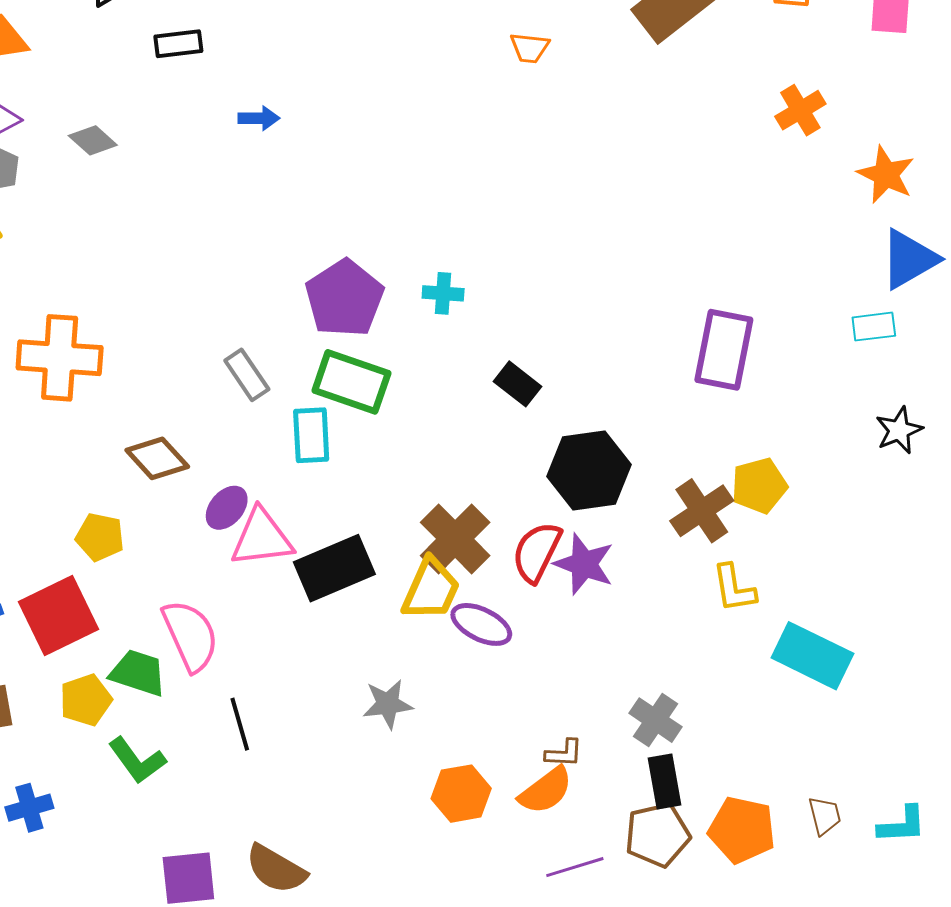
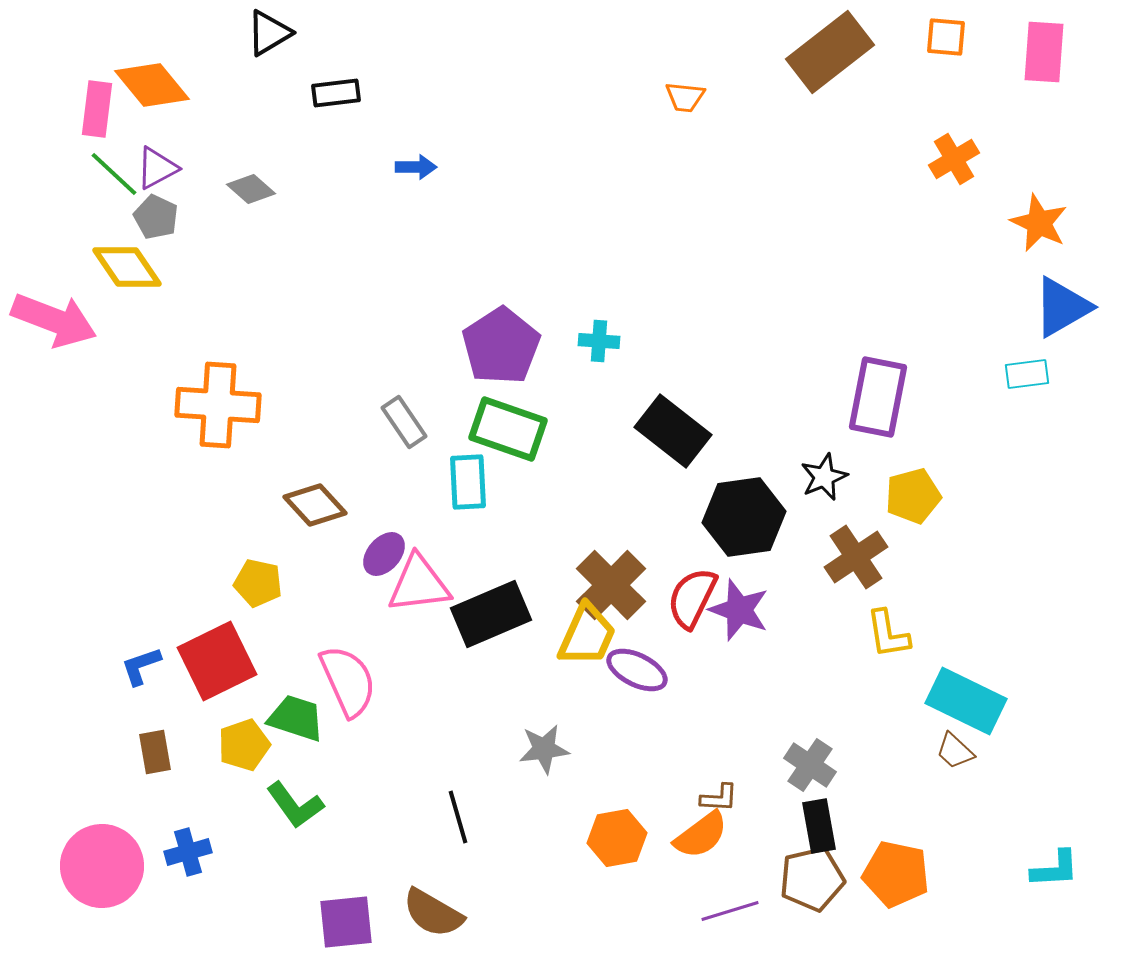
black rectangle: (518, 384) -> (673, 431), size x1.6
black star: (899, 430) -> (824, 477), moved
yellow pentagon: (759, 486) -> (913, 496), moved
black line: (240, 724) -> (458, 817), moved
brown trapezoid: (825, 816) -> (955, 751), moved, turned 147

